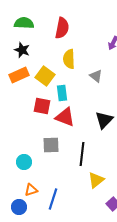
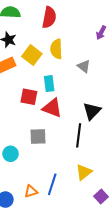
yellow square: (45, 76) -> (32, 55), moved
black line: (82, 154) -> (79, 135), moved
orange triangle: (31, 190) -> (31, 191), moved
blue line: (53, 199) -> (52, 184), moved

